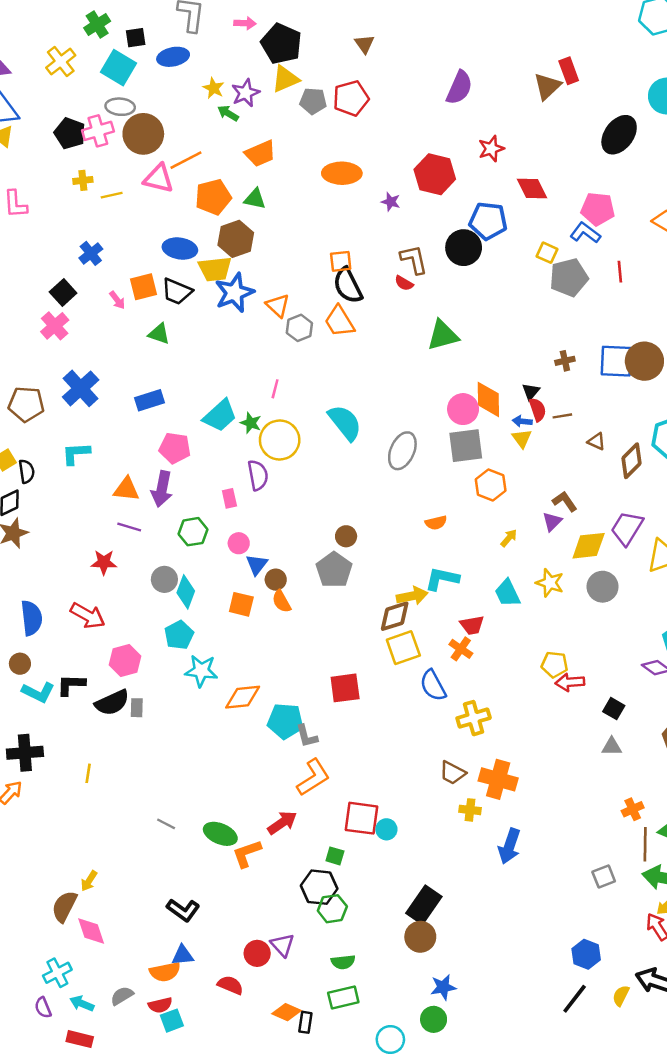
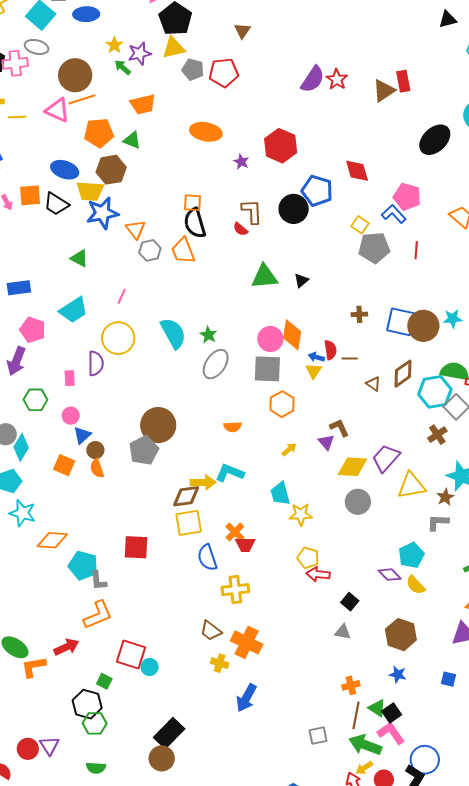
brown circle: (143, 134) -> (75, 75), moved
red star: (491, 149) -> (337, 79), moved, turned -30
green triangle: (159, 334) -> (79, 258), moved
black triangle: (531, 392) -> (301, 281), moved
green star: (251, 423) -> (208, 335), moved
brown diamond: (631, 461) -> (403, 374), moved
purple triangle: (552, 522) -> (326, 442), turned -36
brown circle: (346, 536) -> (158, 425), size x2.0
yellow star: (550, 583) -> (301, 514), moved, turned -30
red trapezoid: (472, 625) -> (245, 544), moved

